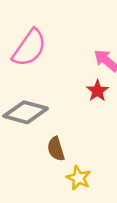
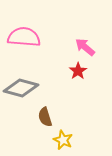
pink semicircle: (29, 48) -> (24, 37), turned -120

